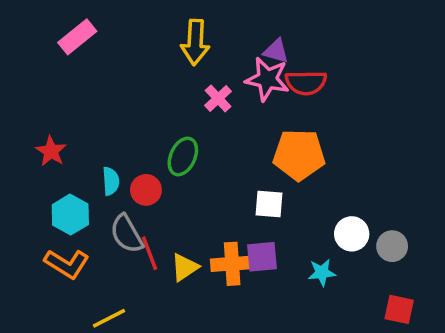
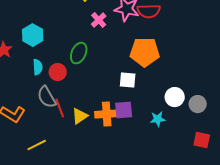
cyan hexagon: (70, 215) -> (33, 35), moved

